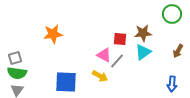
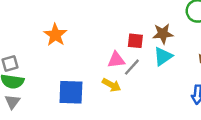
orange star: (53, 34) -> (55, 35), turned -30
pink triangle: (104, 55) -> (116, 60), turned -35

